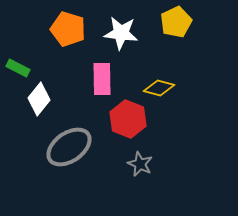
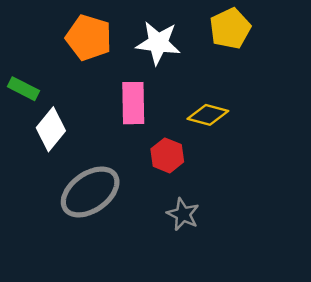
red hexagon: (128, 119) -> (167, 155), size x0.7

